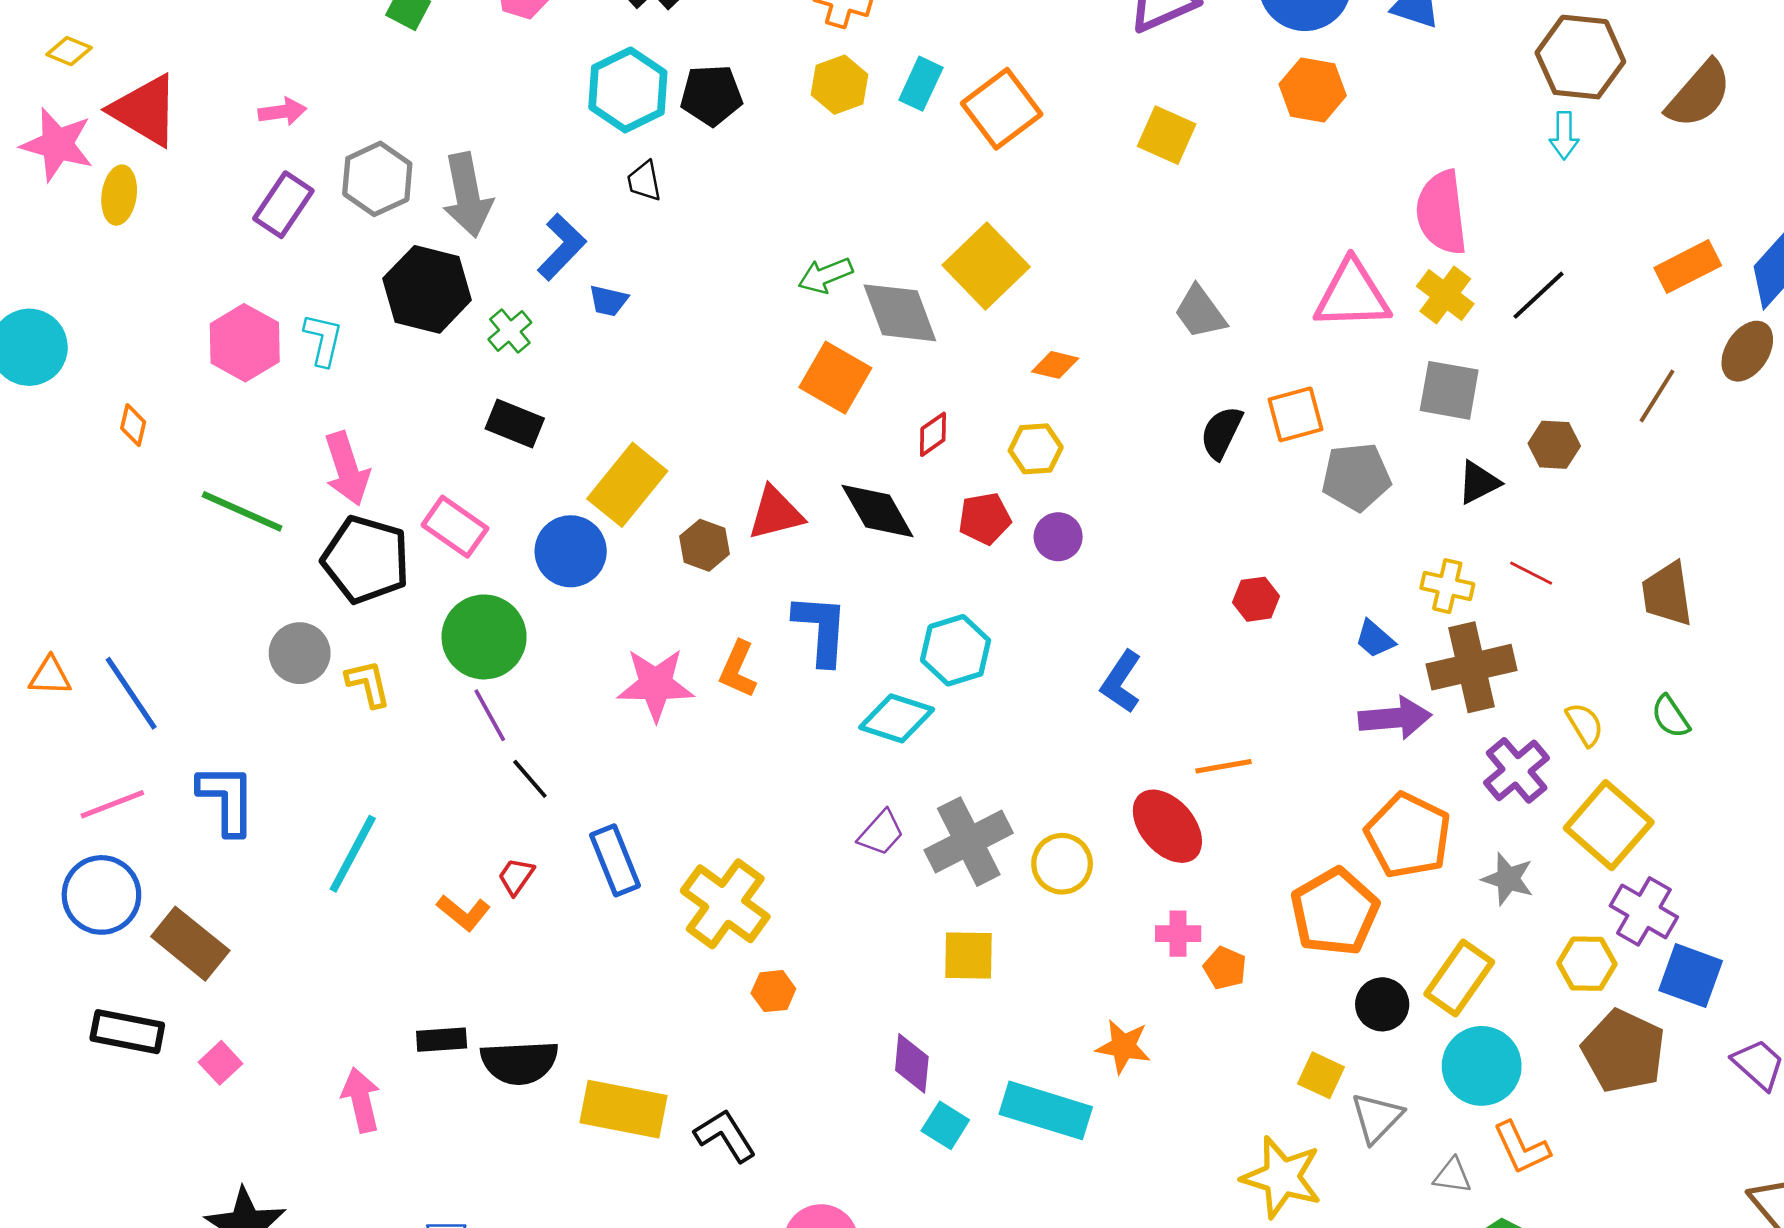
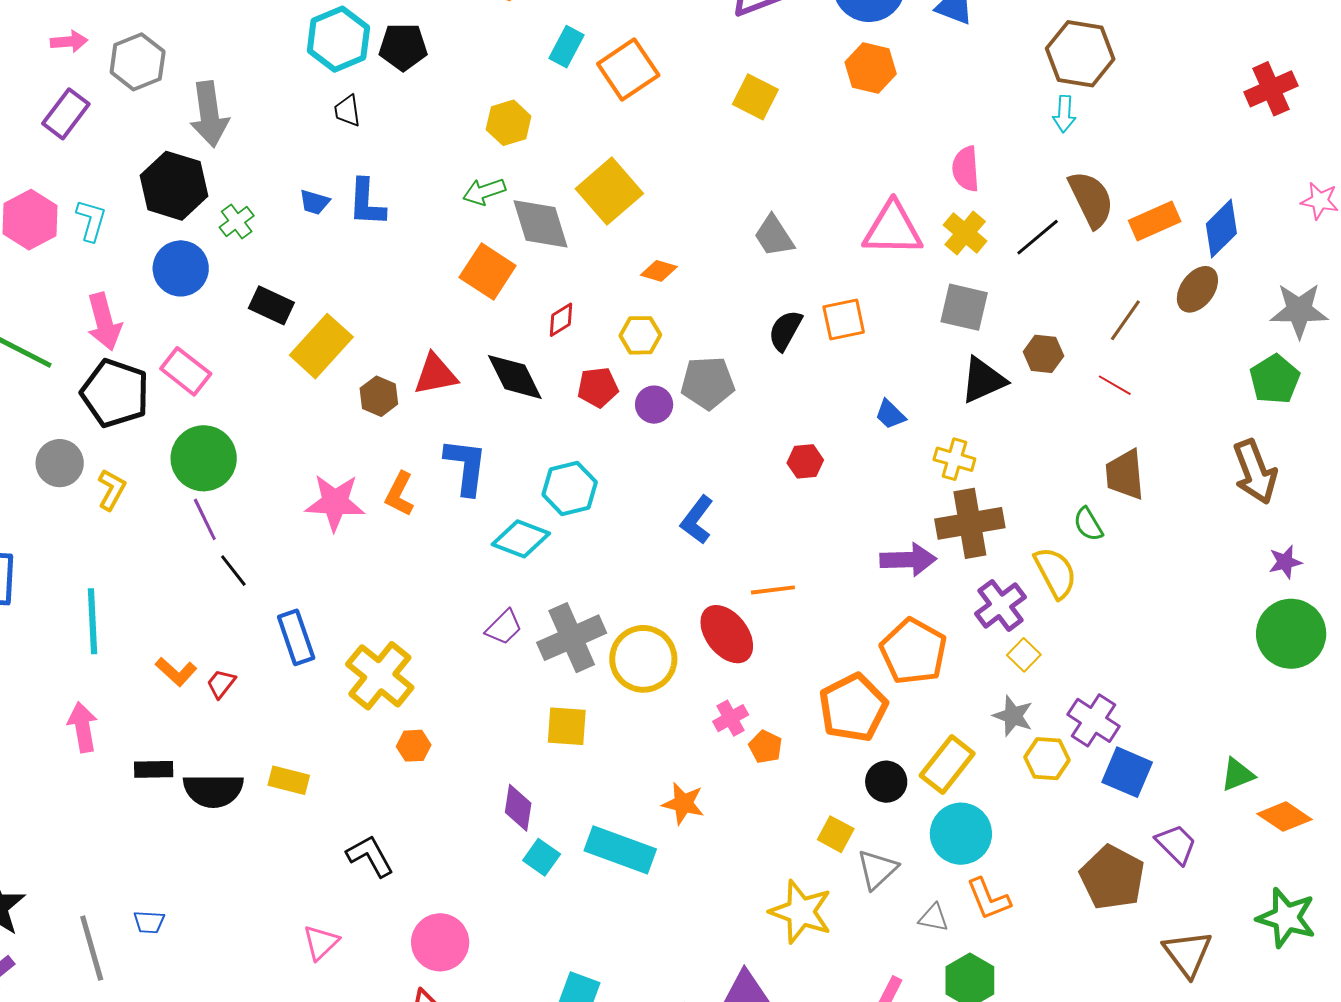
yellow hexagon: (840, 85) -> (509, 123), moved
brown semicircle: (1699, 94) -> (1091, 199), moved, turned -70
gray hexagon: (377, 179) -> (138, 62), moved
pink semicircle: (1442, 213) -> (966, 169), size x0.7
blue L-shape: (562, 247) -> (367, 203), moved, turned 136
black rectangle: (515, 424) -> (271, 305), moved
gray pentagon: (1356, 477) -> (708, 383), moved
black triangle: (1479, 483) -> (983, 380), size x1.4
blue circle: (571, 551) -> (181, 268), moved
red line: (1531, 573) -> (1115, 385), moved
blue trapezoid: (1375, 639) -> (890, 414), moved
yellow L-shape: (368, 684) -> (112, 490), turned 39
green semicircle: (1670, 717) -> (1088, 524), moved
yellow semicircle: (1585, 724) -> (1055, 573), size x1.5
yellow square: (1609, 825) -> (1024, 655), moved, size x0.5
cyan line: (353, 854) -> (92, 621), turned -34
yellow circle: (1062, 864) -> (643, 659), size x1.4
red trapezoid: (516, 876) -> (221, 684), moved
gray star: (1508, 879) -> (1013, 716), moved
pink cross: (1178, 934) -> (731, 718), turned -32
brown pentagon: (1624, 1051) -> (1112, 877), moved
pink arrow: (361, 1100) -> (83, 727), moved
yellow rectangle: (624, 1109) -> (289, 780), moved, size x0.6

